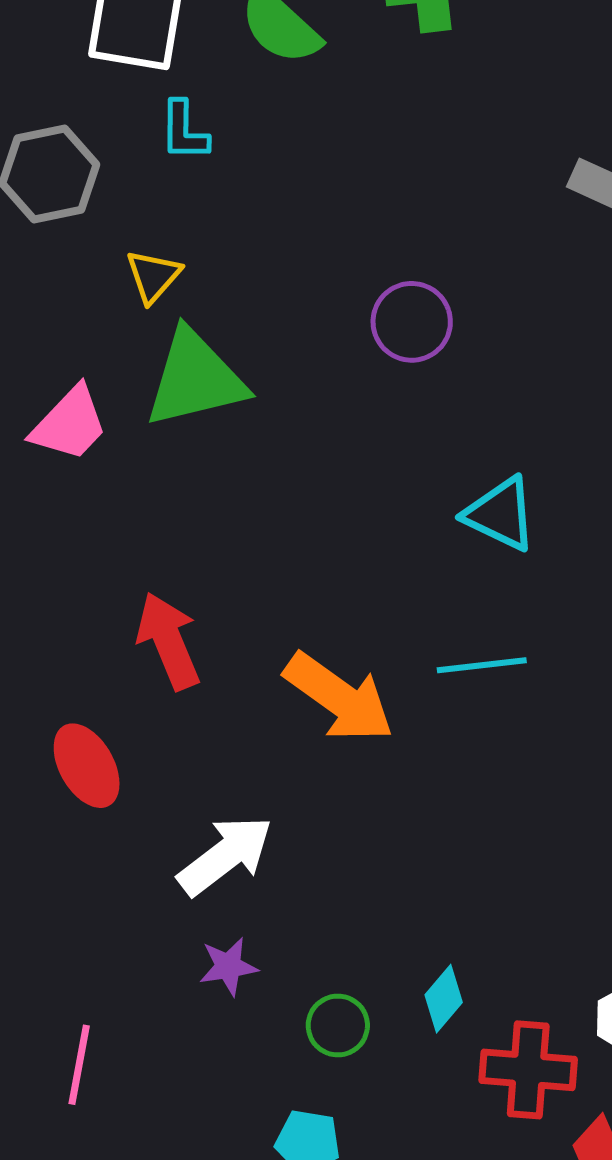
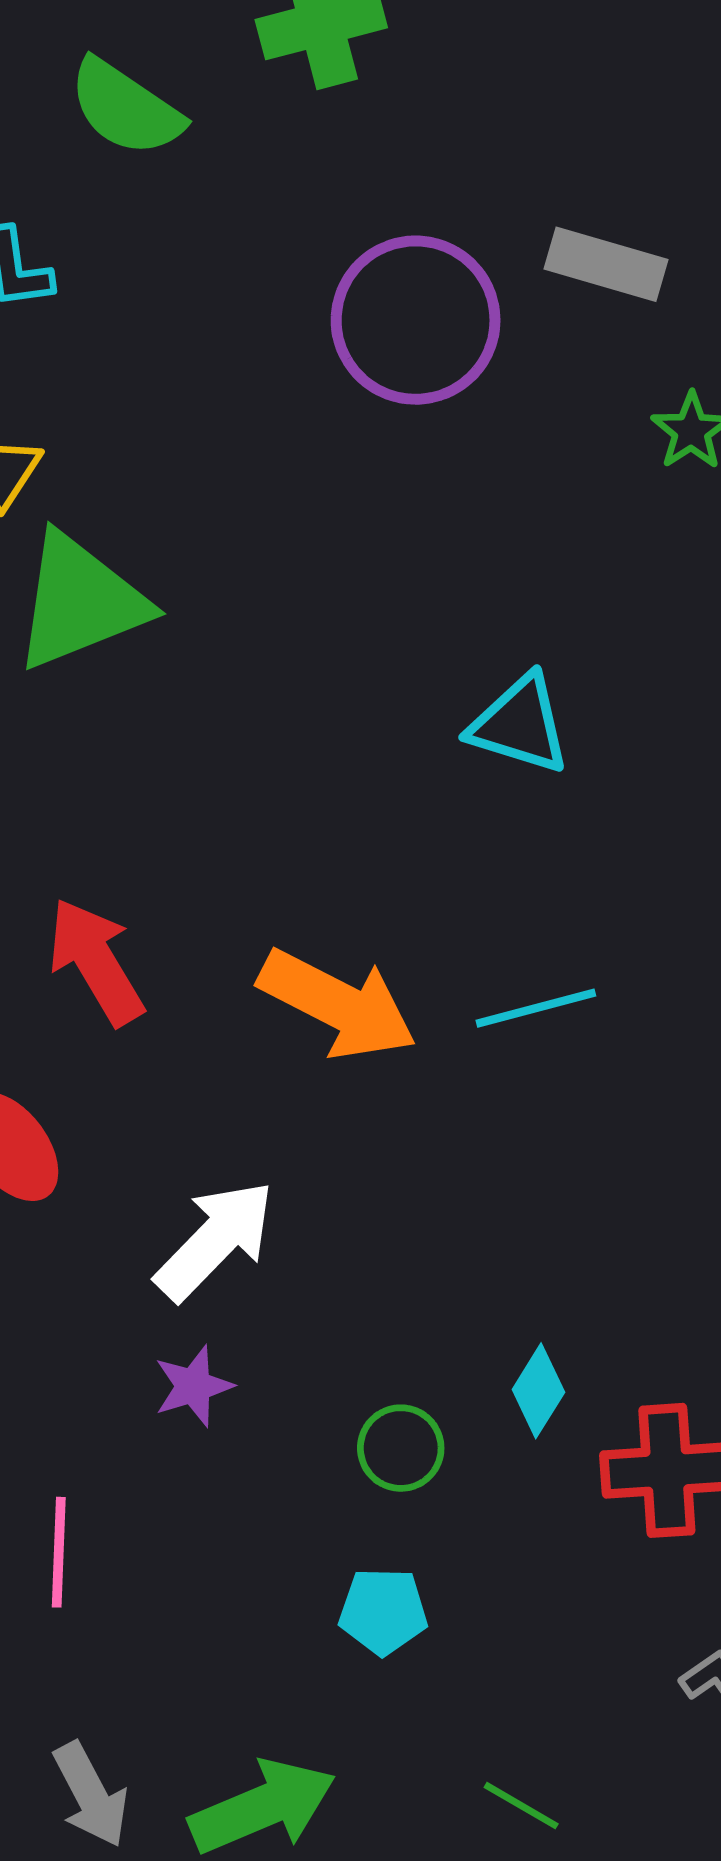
purple circle: (412, 322) -> (416, 320), moved, size x1.5
cyan line: (482, 665) -> (536, 1008), moved
purple star: (228, 966) -> (193, 1386), moved

